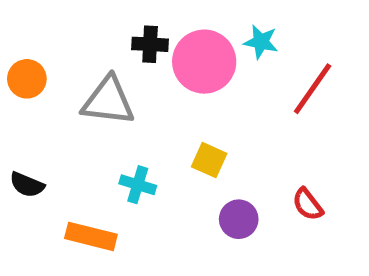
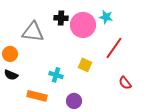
orange circle: (27, 79) -> (10, 54), moved
red line: (313, 89) -> (114, 48), moved
gray triangle: (108, 101) -> (33, 32), moved
purple circle: (239, 219) -> (74, 101), moved

